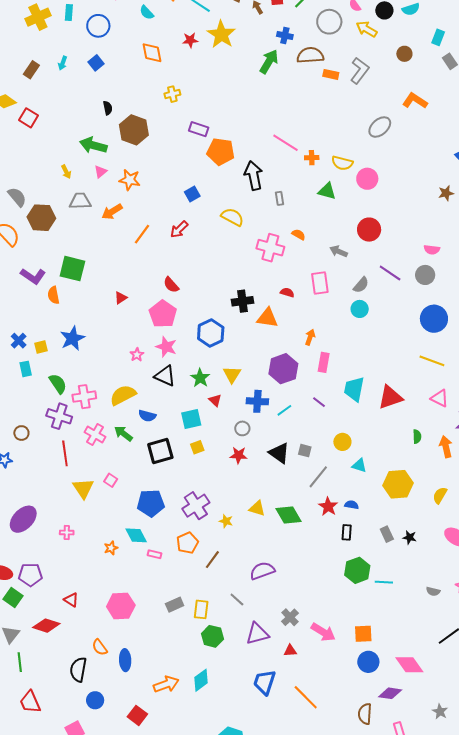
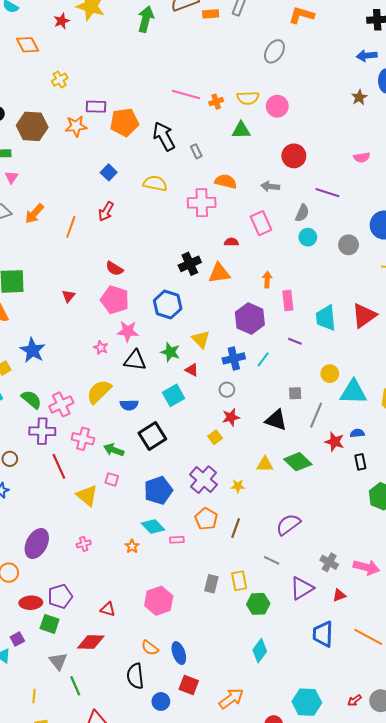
orange star: (130, 180) -> (76, 126), moved
orange semicircle: (299, 235) -> (226, 181), size x1.5
gray circle: (425, 275) -> (349, 245), moved
green arrow: (123, 434) -> (114, 450), moved
yellow square: (197, 447) -> (215, 437), moved
black triangle: (279, 453) -> (276, 420), moved
cyan triangle: (359, 466) -> (353, 392), size x1.8
gray rectangle: (175, 605) -> (211, 584), turned -36
orange arrow: (166, 684) -> (231, 699), moved
red square: (137, 715) -> (189, 685), moved

